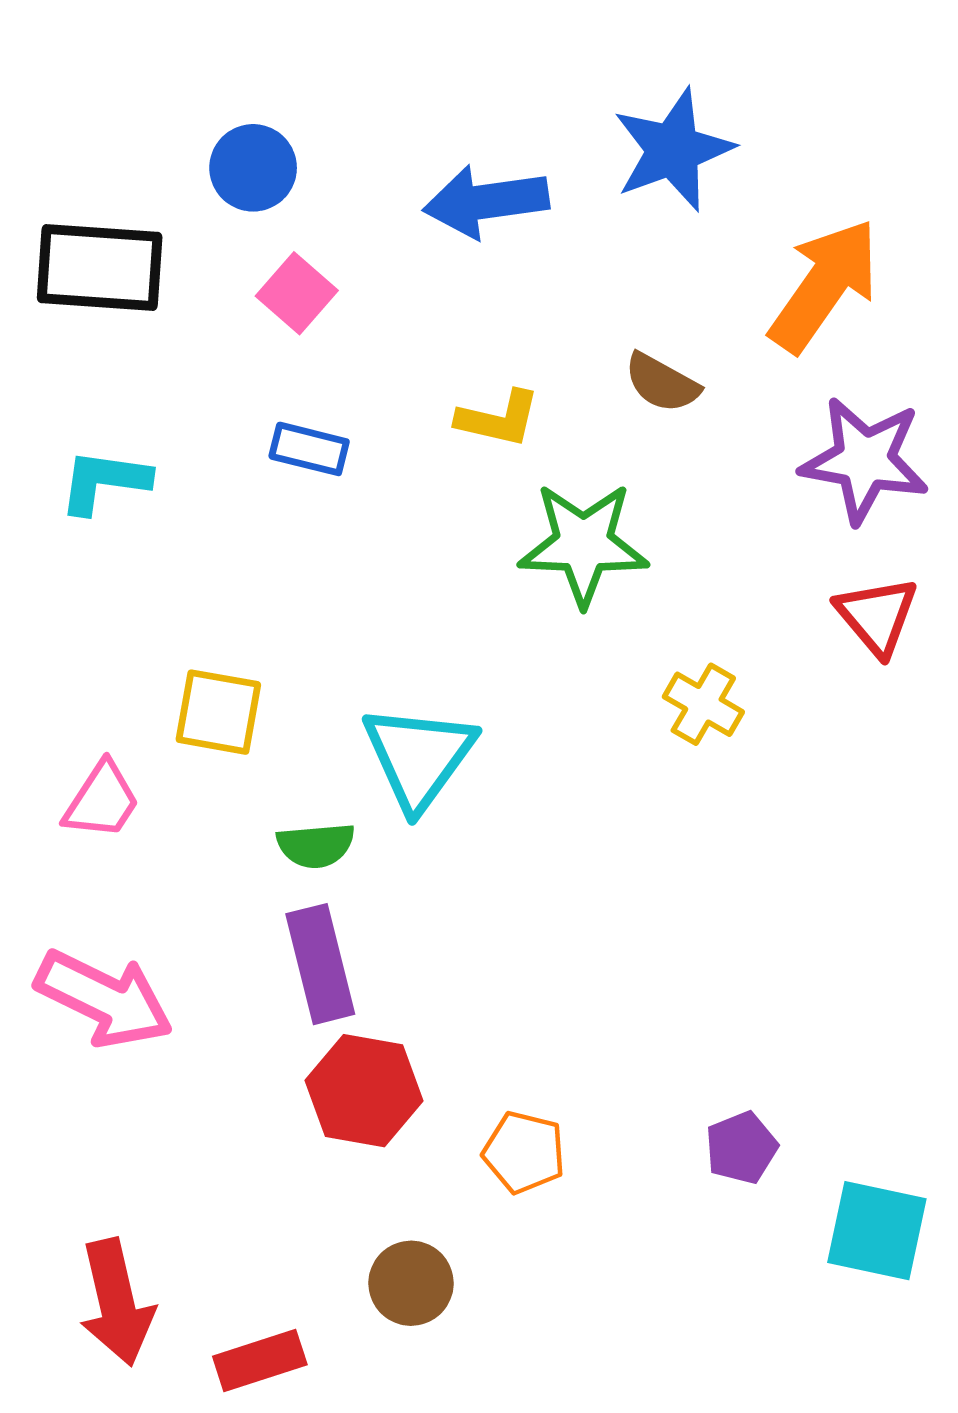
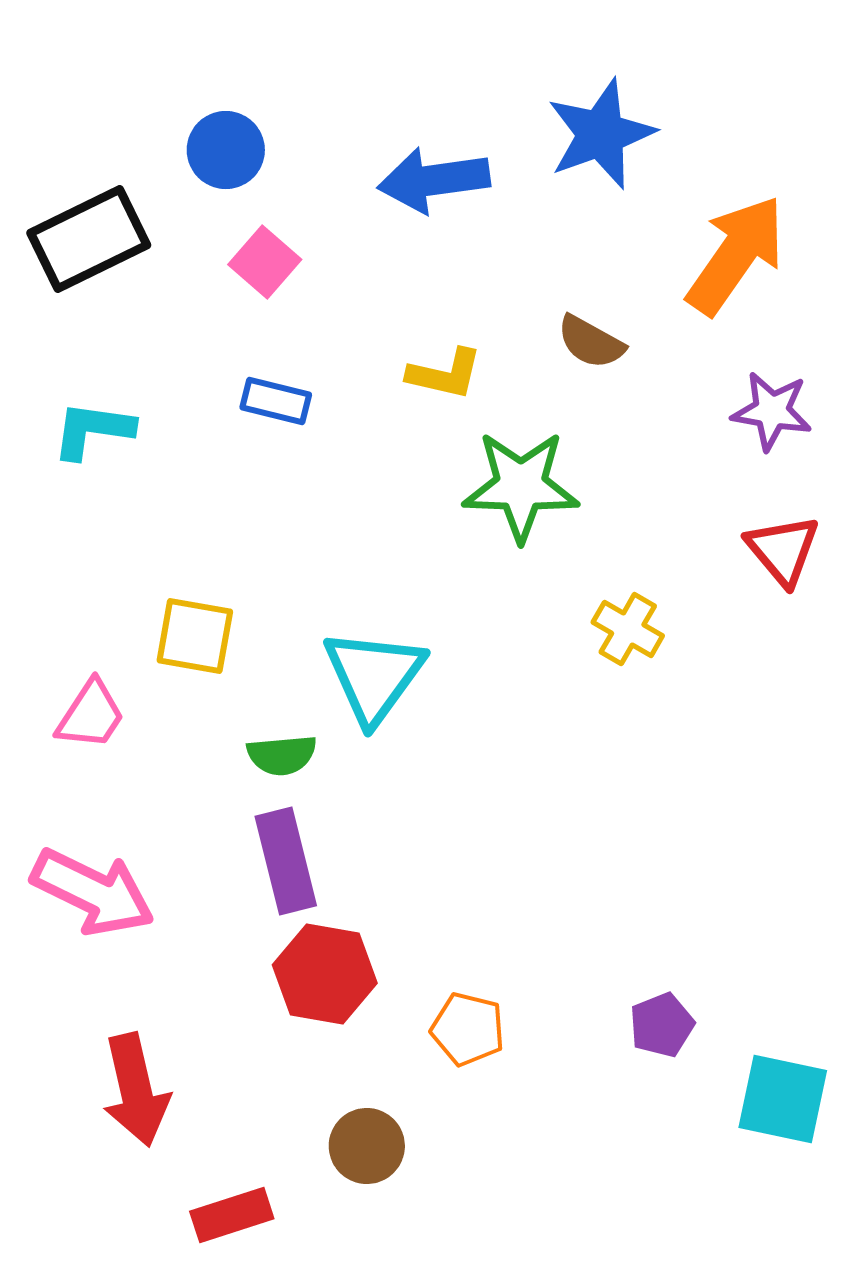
black rectangle: (100, 267) -> (89, 239), turned -30
purple star: (865, 460) -> (772, 411), size x0.7
red arrow: (116, 1302) -> (136, 1090), moved

